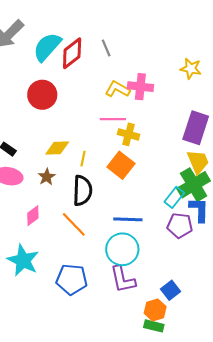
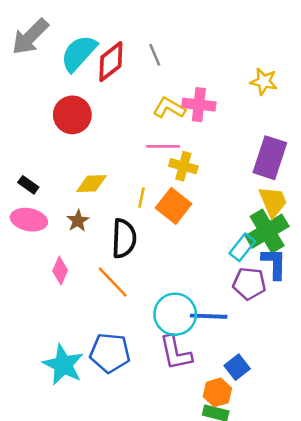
yellow line: (83, 159) -> (141, 198), moved
pink diamond: (33, 216) -> (60, 271), turned -30
blue line: (128, 219) -> (209, 316), moved
cyan star: (23, 260) -> (63, 365), moved

